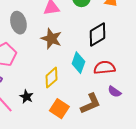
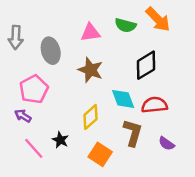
cyan diamond: (78, 63) -> (123, 99), turned -40
purple semicircle: (114, 92) -> (166, 144), moved
brown L-shape: (90, 104) -> (133, 133), moved, turned -50

